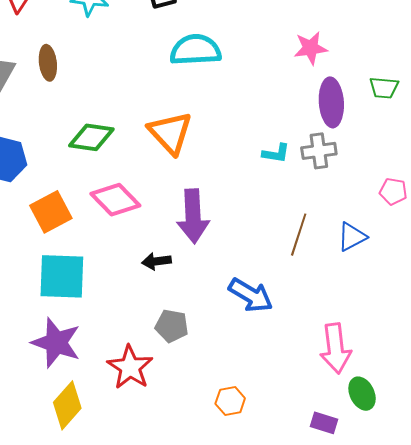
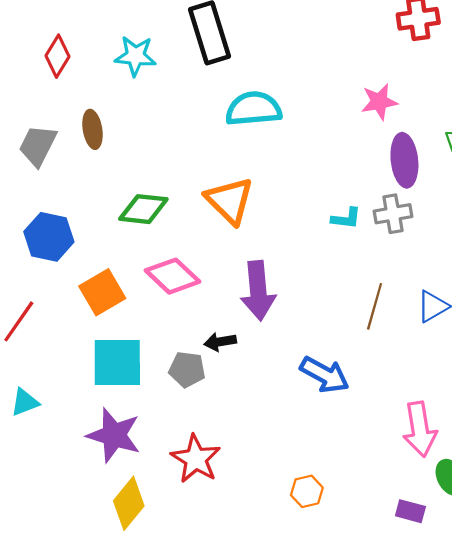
gray pentagon: (172, 326) -> (187, 369), moved

